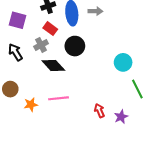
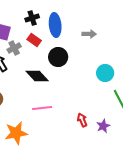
gray arrow: (95, 11) -> (89, 34), moved
gray cross: (41, 45) -> (14, 48), moved
orange star: (31, 104) -> (16, 133), moved, size x1.6

